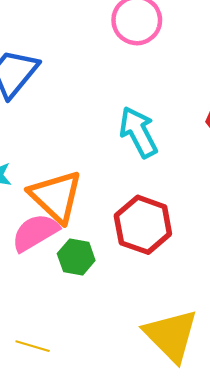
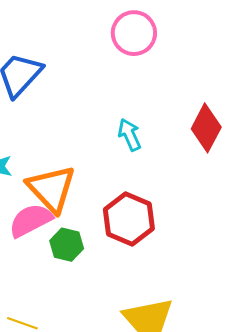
cyan arrow: (138, 132) -> (130, 135), size x0.7

